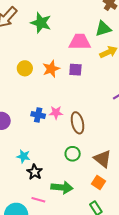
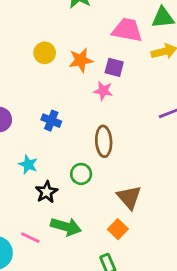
pink star: (56, 113) -> (103, 91), moved
green circle: (73, 154) -> (81, 174), moved
cyan star: (23, 156) -> (28, 164), moved
black star: (35, 172) -> (47, 192), moved

